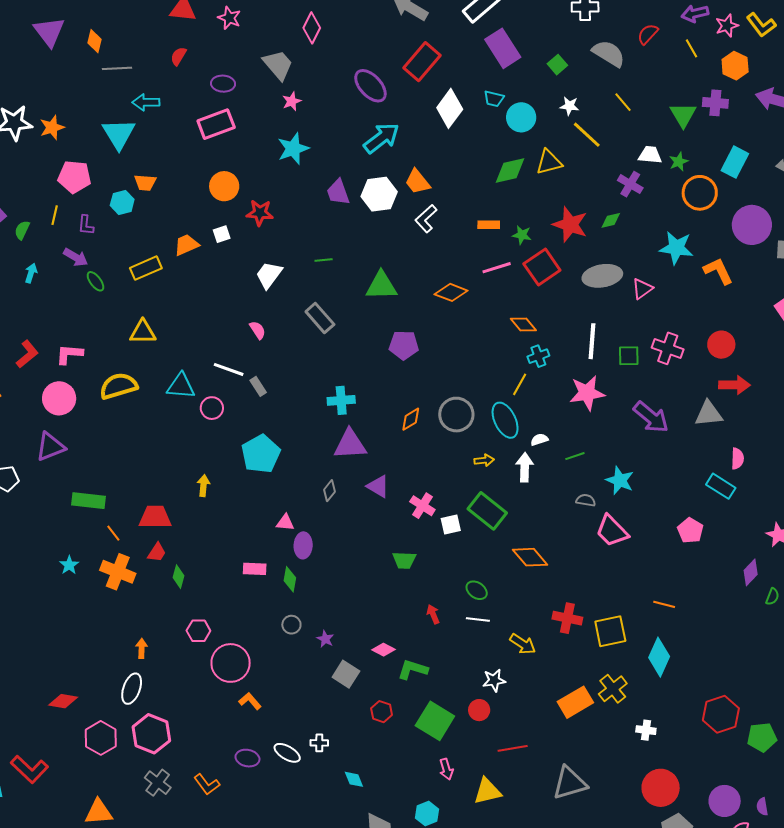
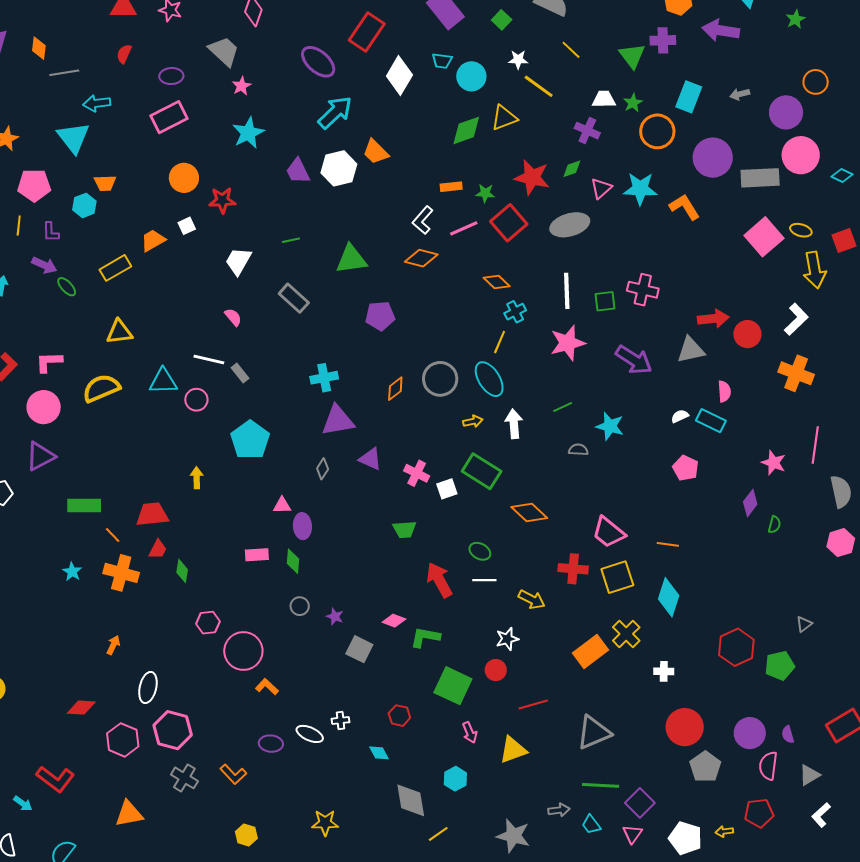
white L-shape: (426, 219) -> (423, 220), moved
pink triangle: (642, 289) -> (601, 188), moved
red circle: (721, 345) -> (747, 334), moved
white semicircle: (539, 440) -> (680, 416), moved
pink trapezoid: (612, 531) -> (609, 532), moved
red arrow: (433, 614) -> (439, 580), size x1.8
orange arrow: (142, 648) -> (113, 645), moved, turned 30
red hexagon: (382, 712) -> (399, 716), moved

